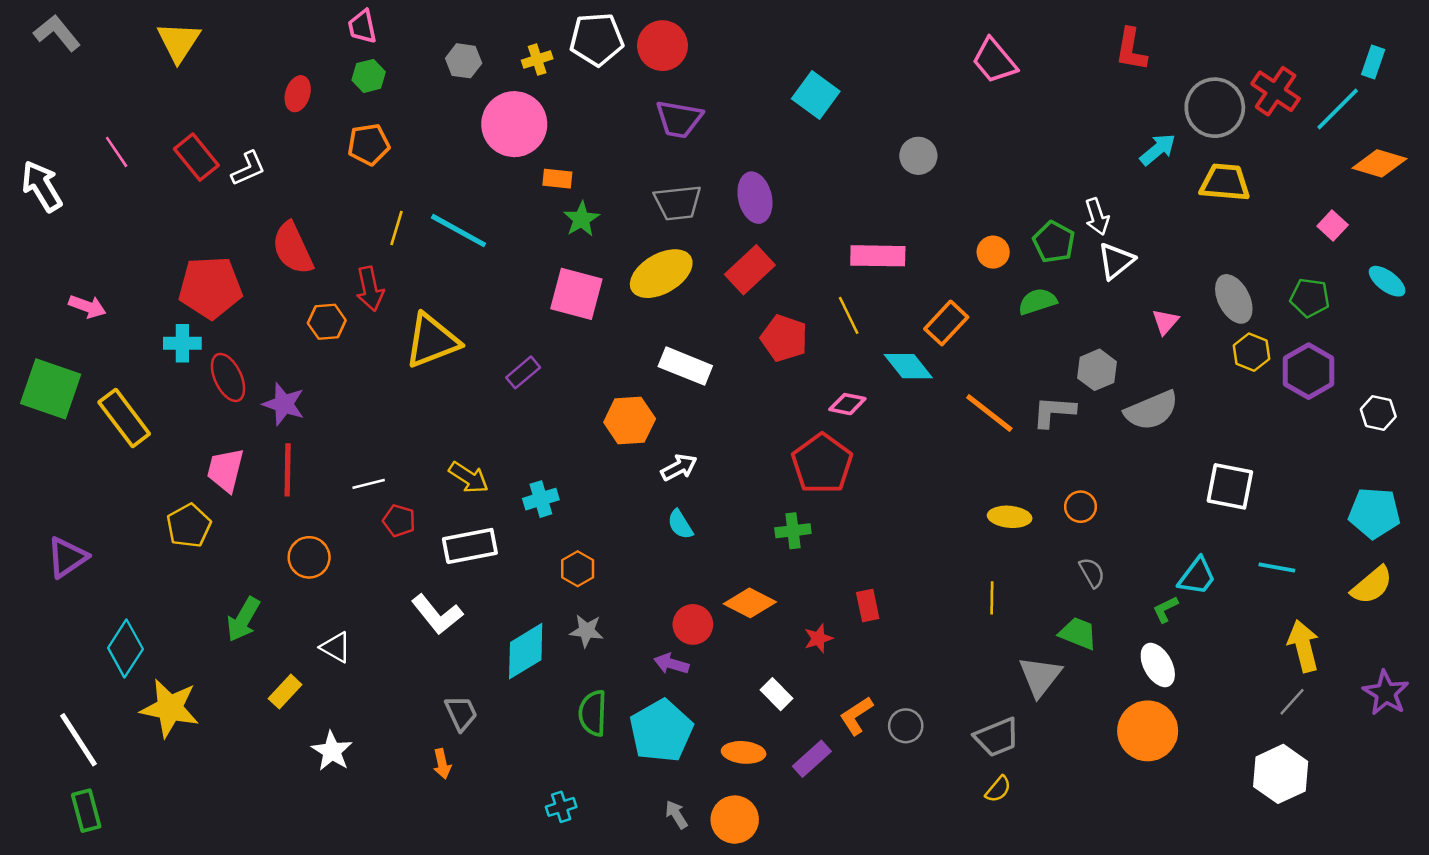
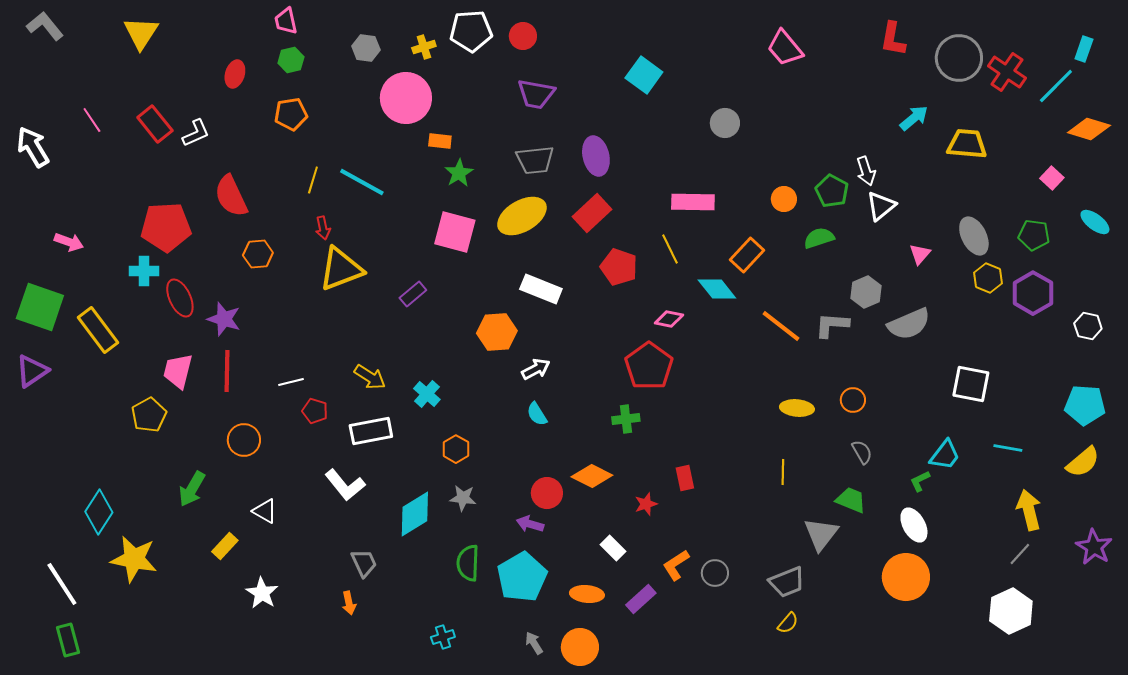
red circle: (662, 46) -> (523, 36), size x0.7
gray circle: (1215, 108) -> (959, 58), moved
red arrow: (370, 289) -> (323, 228), moved, size x0.7
cyan cross: (541, 499) -> (427, 394), turned -32
purple triangle: (67, 557) -> (32, 371), moved

